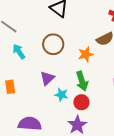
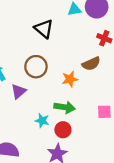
purple triangle: (47, 78) -> (19, 91), moved
green arrow: (82, 81) -> (65, 107), turned -66

